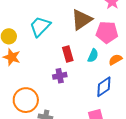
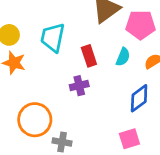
cyan trapezoid: (40, 26) -> (53, 37), moved, turned -30

